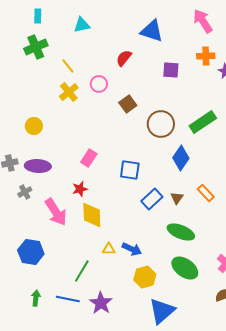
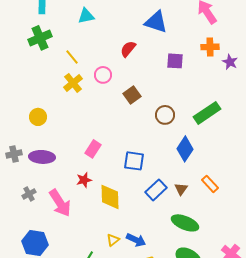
brown circle: (161, 124) -> (165, 115), size x0.7
gray cross: (25, 192) -> (29, 194), moved
yellow diamond: (92, 215) -> (110, 197), moved
yellow triangle: (109, 249) -> (113, 240), turned -40

